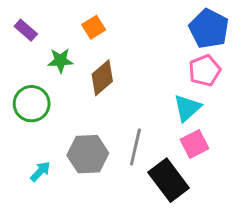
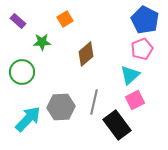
brown diamond: (102, 78) -> (86, 54), moved
cyan arrow: (40, 171) -> (28, 119), size x1.8

